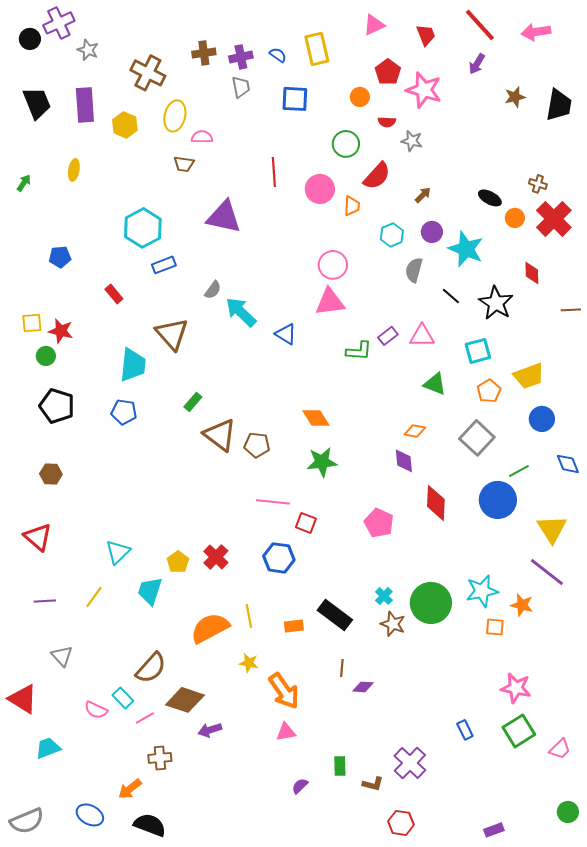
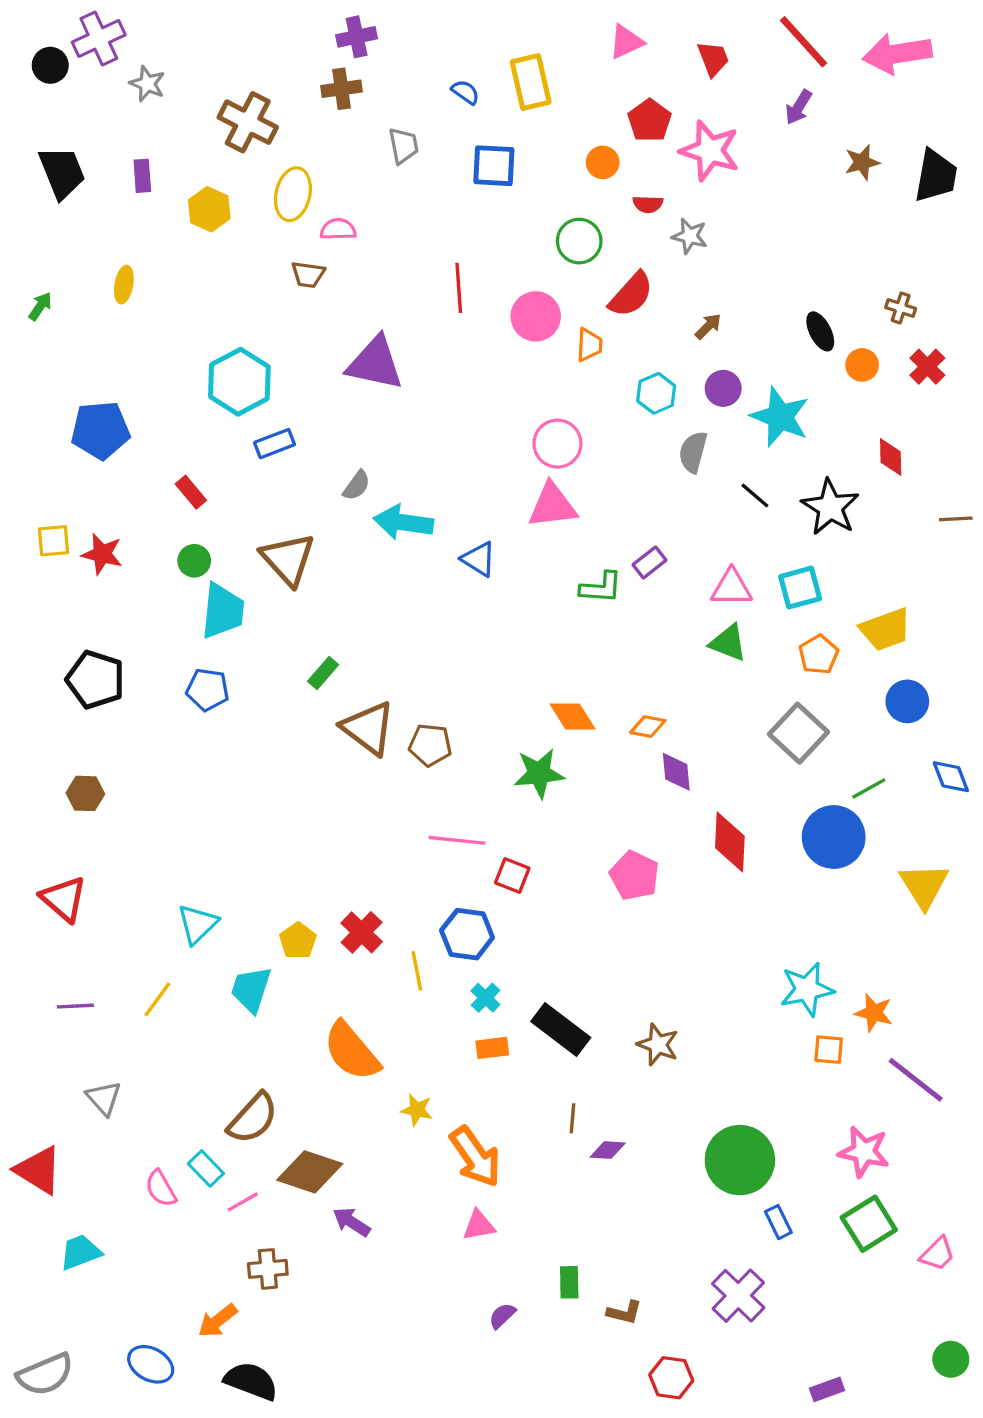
pink arrow: (536, 32) -> (897, 54), size x1.4
purple cross: (241, 57) -> (357, 37), moved
purple rectangle: (85, 105) -> (142, 176), size x0.6
black ellipse: (490, 198) -> (820, 331), turned 35
red cross: (554, 219) -> (927, 367), size x0.6
blue pentagon: (60, 257) -> (100, 430), size x1.6
cyan arrow: (241, 312) -> (403, 522), turned -36
pink triangle: (422, 336) -> (732, 588), moved
green circle: (46, 356) -> (194, 561), moved
orange diamond: (316, 418) -> (573, 716), moved
orange diamond: (415, 431) -> (648, 727), moved
purple line: (547, 572) -> (916, 1080), moved
cyan cross: (384, 596) -> (485, 998), moved
green circle: (431, 603) -> (740, 1160), moved
yellow line: (249, 616) -> (417, 971), moved
orange semicircle: (210, 628) -> (352, 1051), turned -102
pink semicircle: (96, 710) -> (161, 1189), turned 35
purple arrow: (210, 730) -> (352, 1222), turned 50
purple cross: (410, 763) -> (738, 1296), moved

